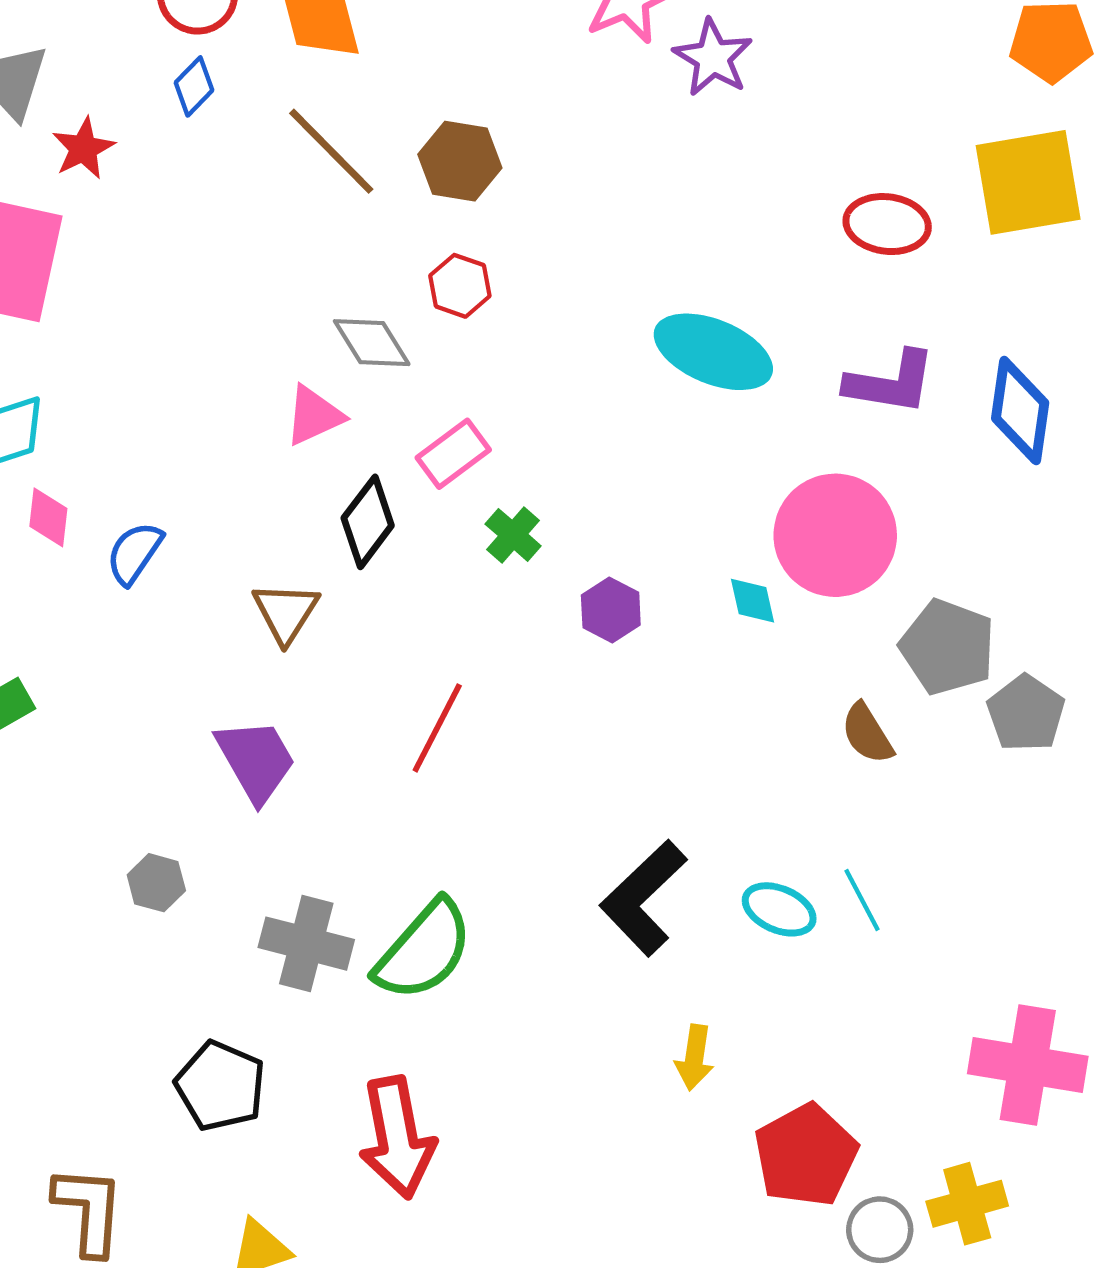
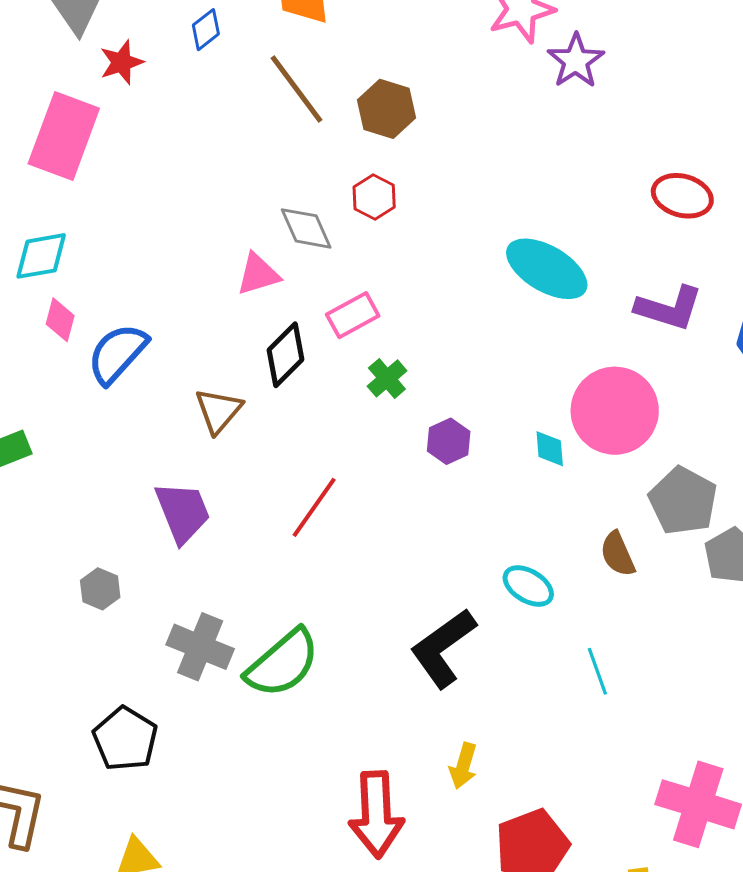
blue semicircle: (134, 553) -> (117, 354), size x1.4
cyan ellipse: (779, 909) -> (528, 586), moved
red arrow: (397, 1137) -> (376, 814), moved

